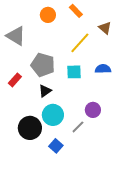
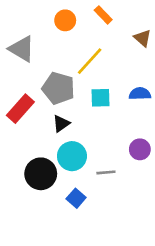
yellow line: (80, 43) -> (90, 61), moved
red rectangle: (15, 80) -> (20, 109), size x1.5
purple circle: (93, 110) -> (140, 149), moved
gray line: (78, 127) -> (106, 172), turned 40

